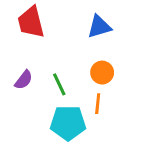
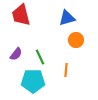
orange circle: (102, 73) -> (76, 40), moved
cyan pentagon: (68, 123) -> (33, 81), moved

